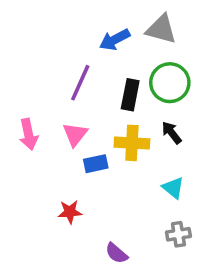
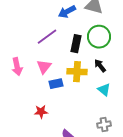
purple line: (80, 83) -> (47, 37), turned 30
cyan triangle: (173, 188) -> (104, 90), moved

